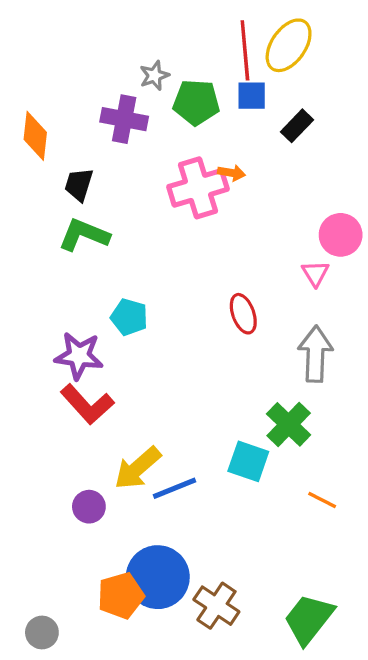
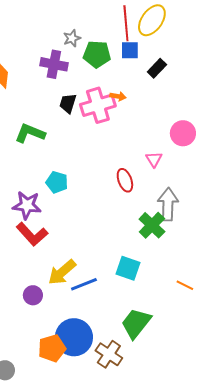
black trapezoid: (79, 185) -> (68, 103), moved
pink triangle: (315, 273) -> (154, 159), moved
green cross: (289, 424) -> (152, 225), moved
orange line: (322, 500) -> (185, 285), moved
green trapezoid: (309, 619) -> (136, 323), moved

